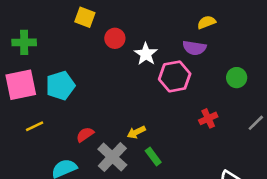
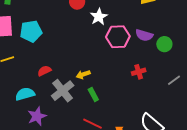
purple semicircle: (194, 48) -> (144, 35), moved

